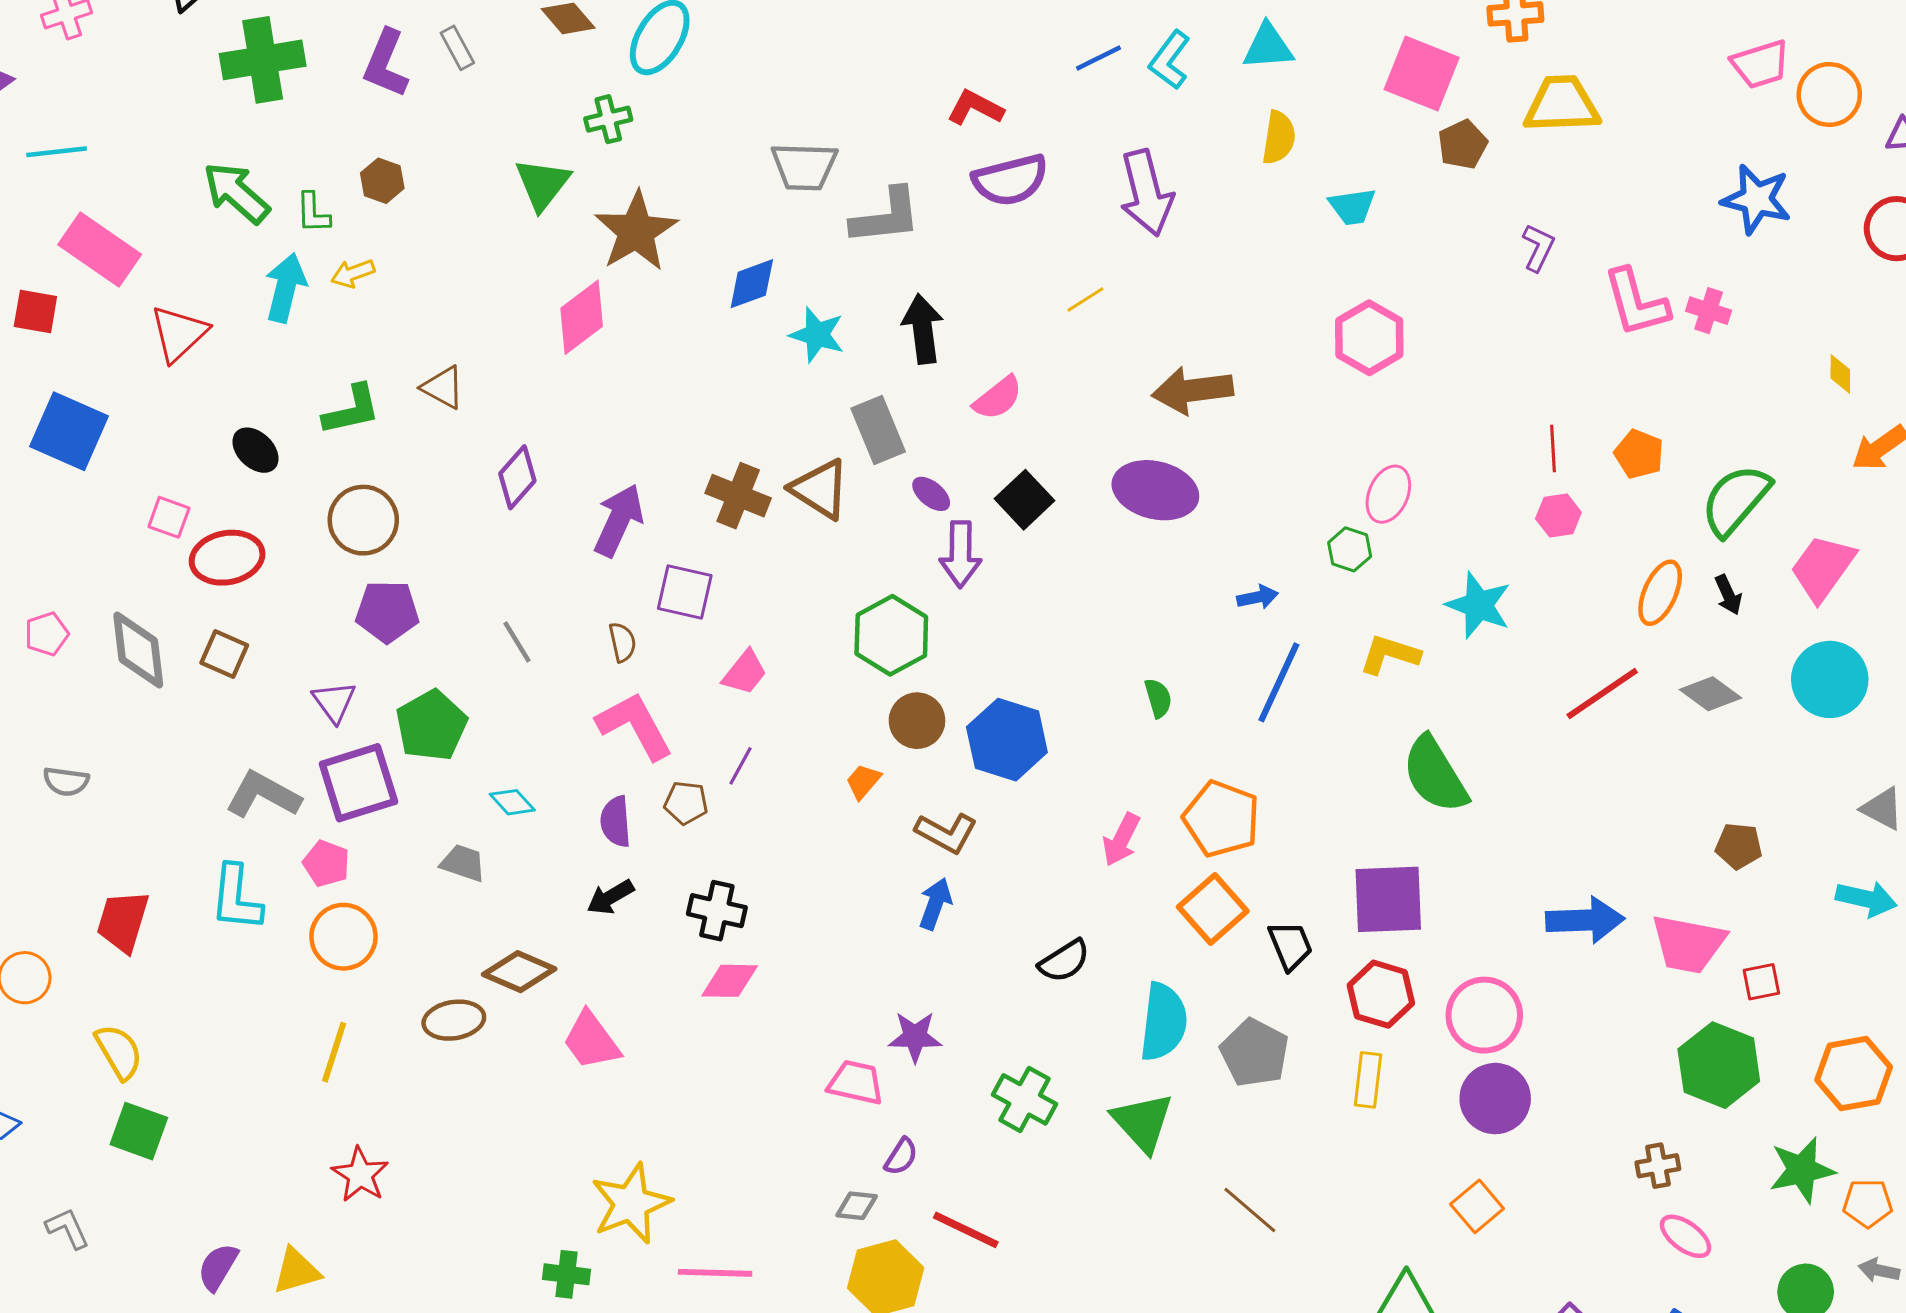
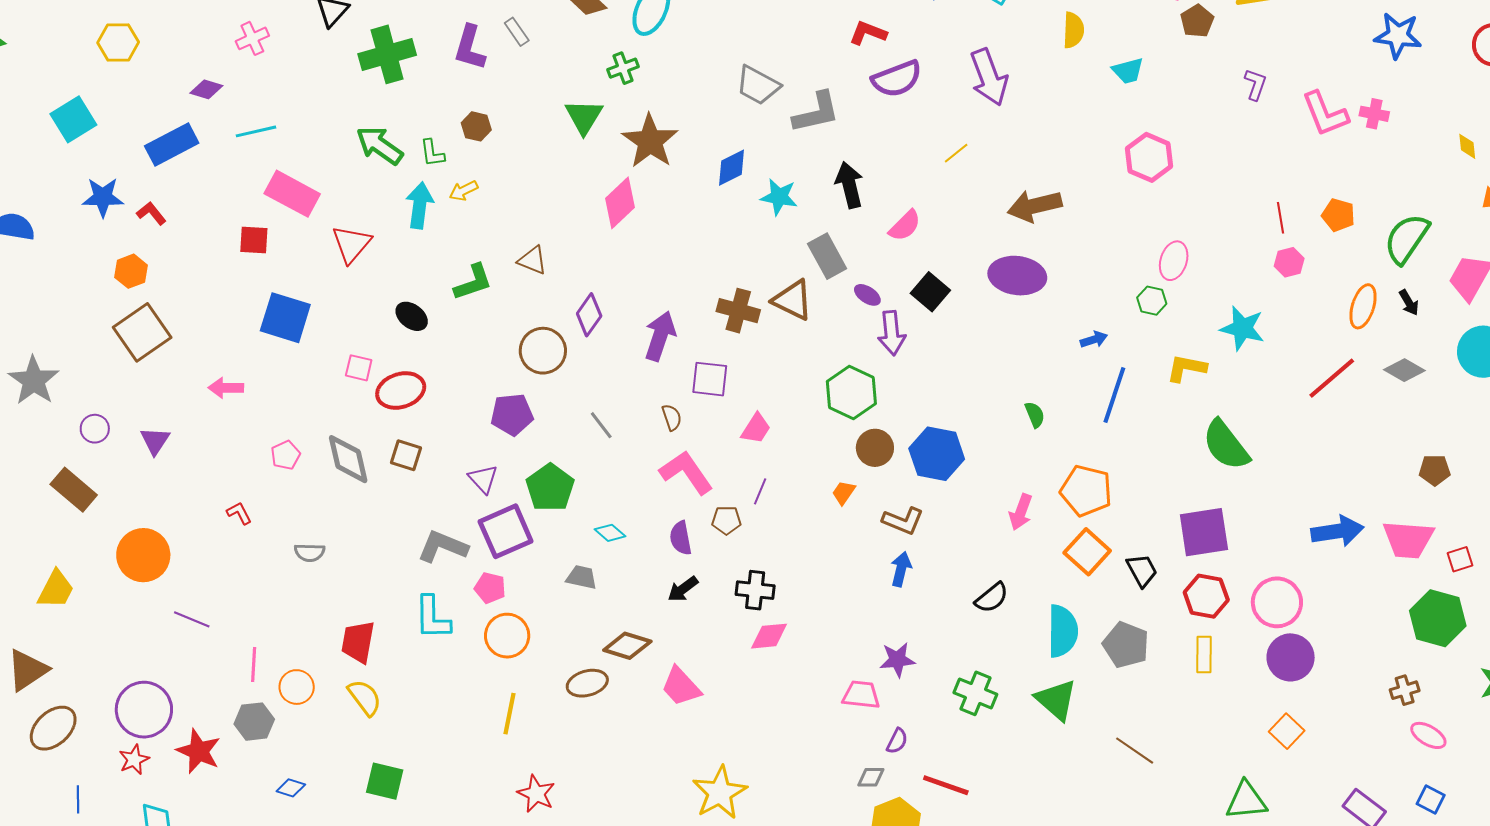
gray trapezoid: (804, 167) -> (758, 85), turned 33
brown circle: (363, 520) -> (543, 351), moved
yellow semicircle: (119, 1052) -> (365, 697), moved

